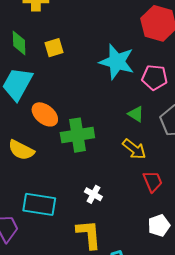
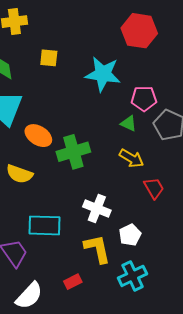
yellow square: (54, 48) -> (49, 58), moved, turned 30
pink pentagon: (155, 77) -> (144, 99), moved
white cross: (93, 194) -> (97, 209), size x1.5
white pentagon: (159, 225) -> (130, 235), moved

